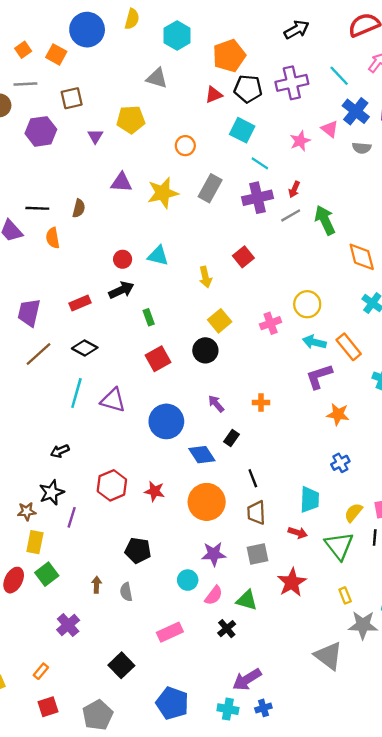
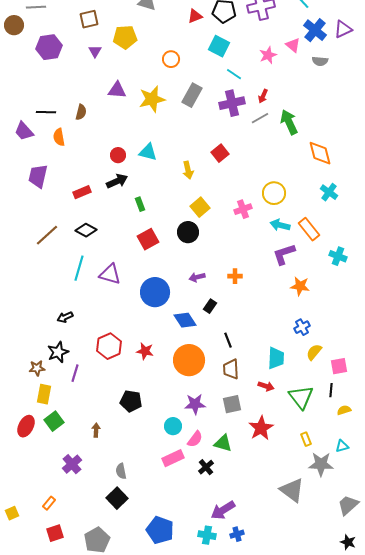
brown square: (72, 98) -> (89, 19), moved
purple trapezoid: (29, 313) -> (38, 176), moved
purple arrow: (216, 404) -> (197, 277), turned -63
yellow semicircle: (353, 513) -> (314, 352), moved
gray semicircle: (126, 592) -> (121, 471), moved
pink rectangle: (170, 632) -> (173, 458), moved

